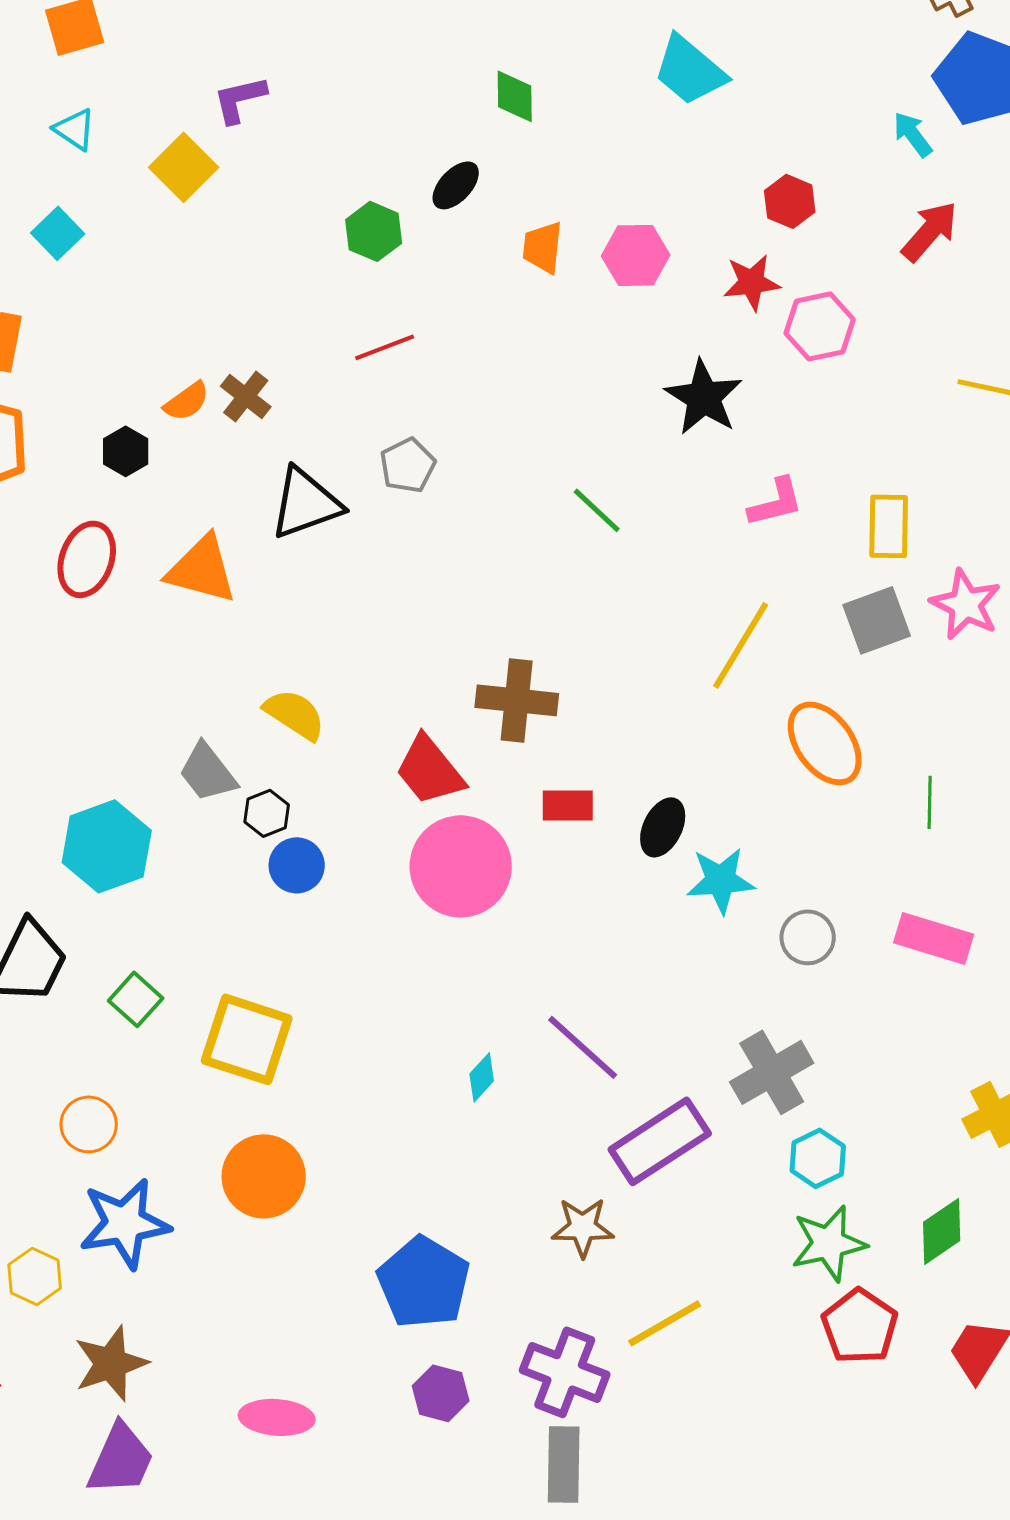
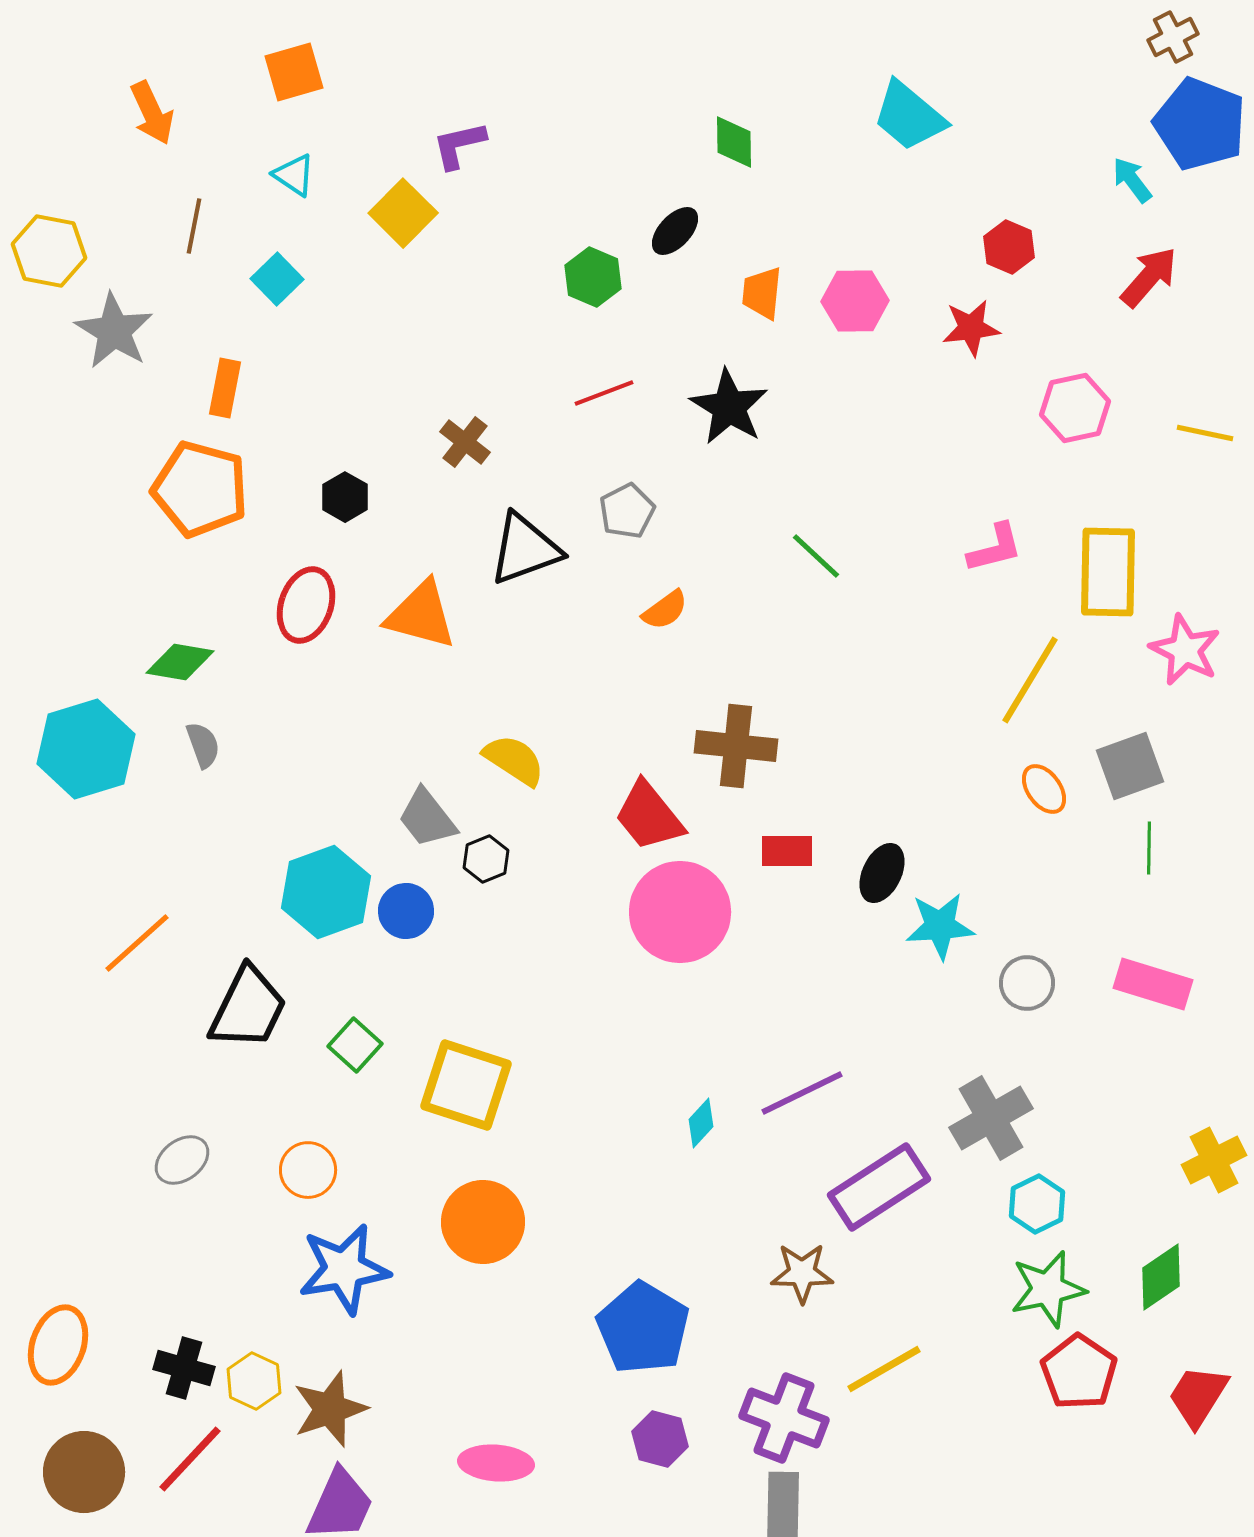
pink hexagon: (820, 326) -> (1075, 408), moved
black star: (704, 397) -> (729, 407), moved
orange semicircle: (187, 401) -> (665, 610), moved
yellow rectangle: (889, 526) -> (1108, 572), size x1.4
gray square: (877, 620) -> (1130, 766), moved
yellow line: (741, 645) -> (1030, 680), moved
orange ellipse: (825, 743) -> (1044, 789), size x0.6
blue circle: (297, 865) -> (406, 911), moved
purple line: (583, 1047) -> (802, 1093), turned -68
yellow hexagon: (35, 1276) -> (254, 1381), moved

